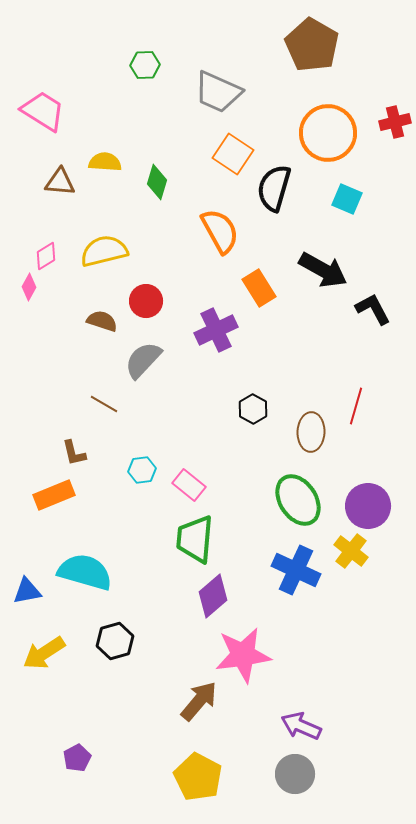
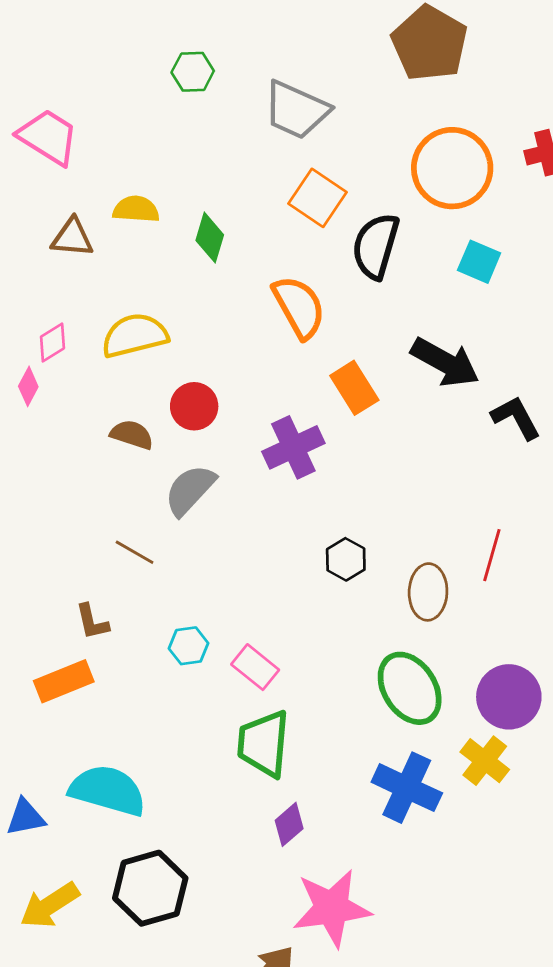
purple diamond: (213, 596) -> (289, 824), size x0.7
black hexagon: (115, 641) -> (150, 888), size x1.4

